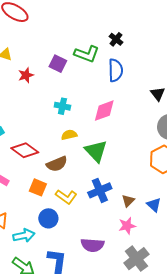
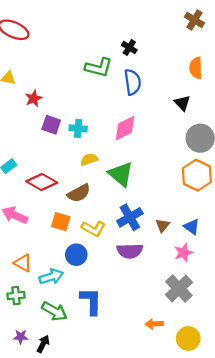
purple square: (58, 64) -> (51, 125), moved
pink star: (127, 226) -> (183, 253), moved
purple semicircle: (92, 245) -> (130, 251), moved

